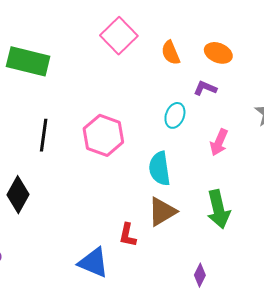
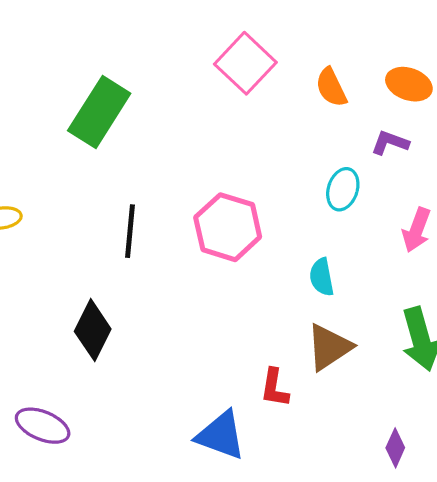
green rectangle: (28, 61) -> (99, 112), turned -69
cyan semicircle: (160, 169) -> (322, 277), size x0.7

